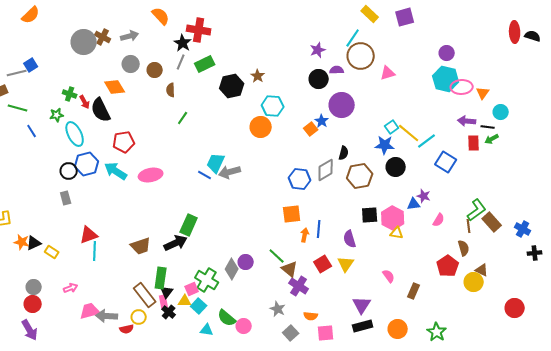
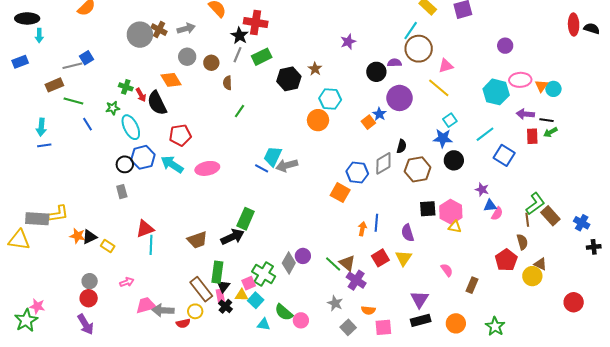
purple star: (318, 50) -> (348, 42), moved
cyan hexagon: (446, 79) -> (496, 92), moved
cyan circle: (501, 112) -> (553, 89), moved
yellow line: (409, 133) -> (439, 88), moved
blue triangle: (414, 204) -> (490, 206), moved
orange square: (292, 214) -> (340, 193), moved, turned 36
green line: (277, 256) -> (333, 264), moved

